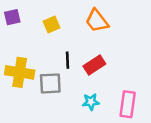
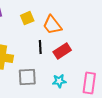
orange trapezoid: (97, 21) -> (52, 25), moved
gray square: (50, 83) -> (27, 77), moved

